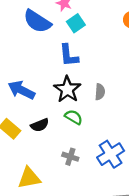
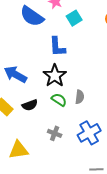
cyan square: (76, 23) -> (74, 18), moved
gray semicircle: (100, 92) -> (80, 97), moved

